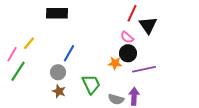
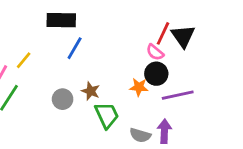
red line: (132, 13) -> (163, 33), moved
blue line: (69, 53) -> (75, 48), moved
brown star: (59, 91) -> (91, 91), moved

